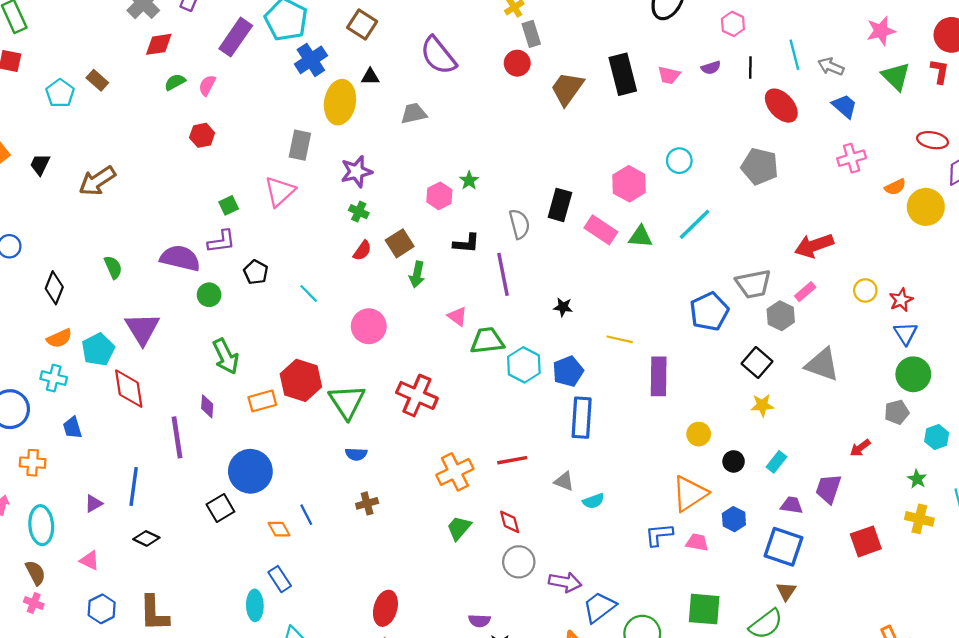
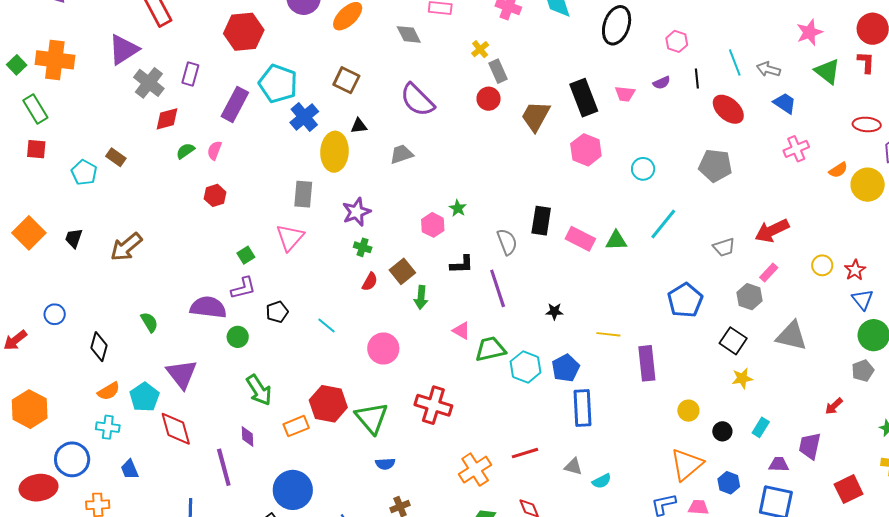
pink hexagon: (629, 184) -> (586, 150), moved
black pentagon: (256, 272) -> (277, 312), turned 30
gray trapezoid: (753, 284) -> (724, 247), moved, size x0.7

